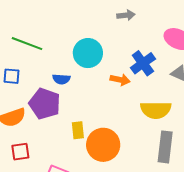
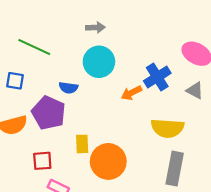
gray arrow: (126, 15) -> (95, 27), moved
orange arrow: (120, 80) -> (131, 93), turned 138
red square: (20, 152) -> (42, 161), moved

